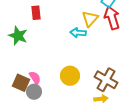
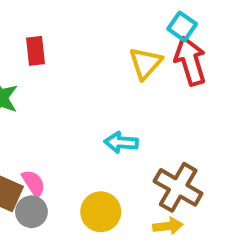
cyan arrow: (78, 33) -> (121, 143), moved
yellow circle: (70, 76) -> (101, 212), moved

